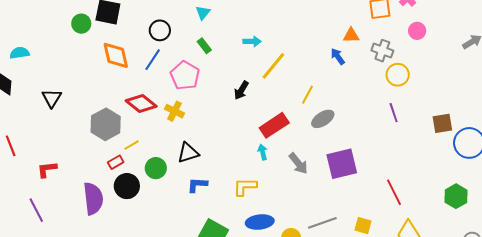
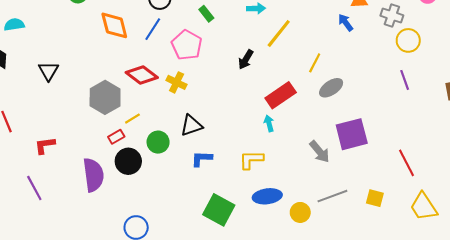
gray arrow: (298, 163) -> (320, 152), moved

